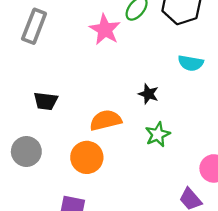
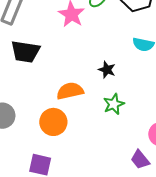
black trapezoid: (46, 101) -> (25, 52), moved, size x1.4

